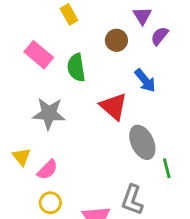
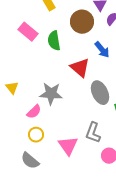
brown circle: (116, 40) -> (82, 22), size x1.5
gray star: (49, 114) -> (51, 94), moved
yellow triangle: (22, 157) -> (12, 88), moved

